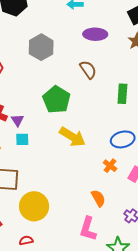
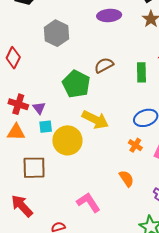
brown semicircle: (88, 70) -> (104, 65), moved, turned -78
yellow circle: (34, 206) -> (67, 140), moved
pink L-shape: (88, 229) -> (88, 202), moved, turned 135

